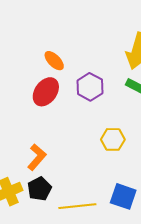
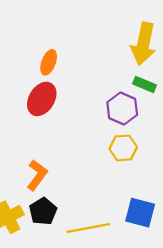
orange ellipse: (54, 61) -> (49, 62), turned 70
purple hexagon: (90, 87) -> (122, 109), moved

